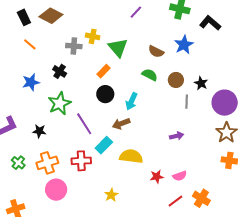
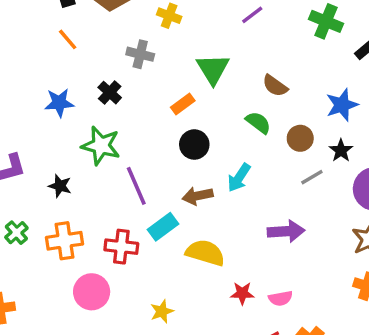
yellow cross: (93, 36) -> (169, 16), moved
blue star: (184, 45) -> (342, 105), moved
black circle: (105, 94) -> (194, 144), moved
cyan arrow: (132, 101) -> (239, 178), moved
gray line: (187, 102) -> (312, 177), turned 48
green star: (60, 103) -> (101, 146), turned 30
purple arrow: (177, 136) -> (286, 231), size x1.5
pink circle: (56, 190) -> (92, 292), moved

